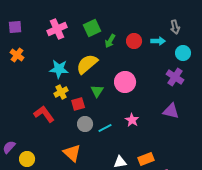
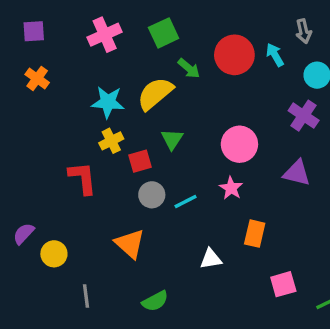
green arrow: (110, 41) -> (189, 68), moved, turned -80
red circle: (134, 41) -> (234, 55), size x1.5
cyan arrow: (158, 41) -> (275, 55), turned -120
pink circle: (125, 82) -> (239, 144), moved
red L-shape: (44, 114) -> (83, 178), turned 30
orange rectangle: (146, 159) -> (255, 234), moved, turned -56

